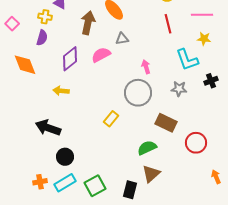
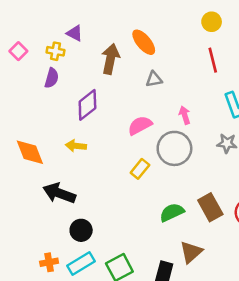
pink square: (12, 24) -> (18, 51), moved
pink semicircle: (101, 55) -> (140, 125), moved
orange diamond: (25, 65) -> (30, 152), moved
yellow rectangle: (111, 119) -> (140, 169), moved
brown rectangle: (166, 123) -> (210, 207), moved, turned 35
green semicircle: (147, 148) -> (172, 212), moved

